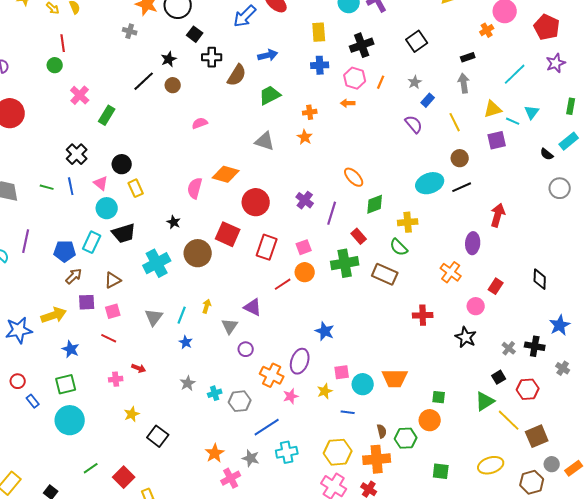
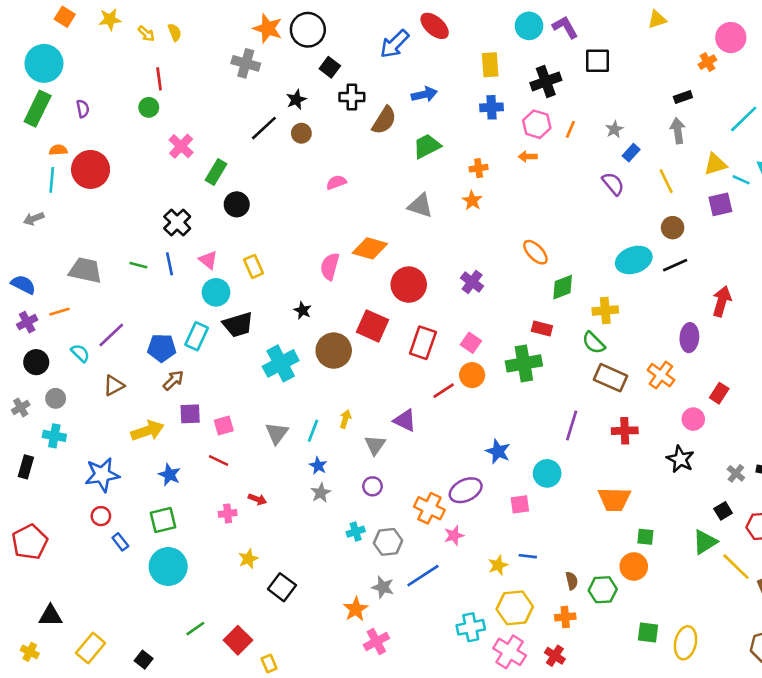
gray cross: (130, 31) -> (246, 63), size x1.5
black square: (417, 41) -> (598, 61), moved, turned 35
black circle: (122, 164) -> (237, 204), moved
purple line: (332, 213) -> (572, 426), moved
red rectangle: (359, 236) -> (542, 329), turned -35
purple line: (26, 241) -> (111, 335), turned 35
pink square: (304, 247) -> (471, 343), turned -35
brown rectangle: (385, 274) -> (610, 378), moved
brown triangle: (113, 280) -> (114, 385), moved
blue star: (19, 330) -> (102, 475), moved
purple circle: (246, 349) -> (373, 486), moved
purple ellipse: (300, 361) -> (466, 490), turned 45
orange trapezoid: (395, 378) -> (614, 499), moved
gray star: (188, 383) -> (321, 493), moved
cyan circle: (363, 384) -> (547, 473), moved
yellow star: (325, 391) -> (498, 565), moved
cyan cross: (287, 452) -> (471, 627), moved
gray star: (251, 458) -> (383, 587), moved
orange cross: (377, 459) -> (565, 617), size x0.6
yellow ellipse: (491, 465) -> (686, 643), moved, turned -60

